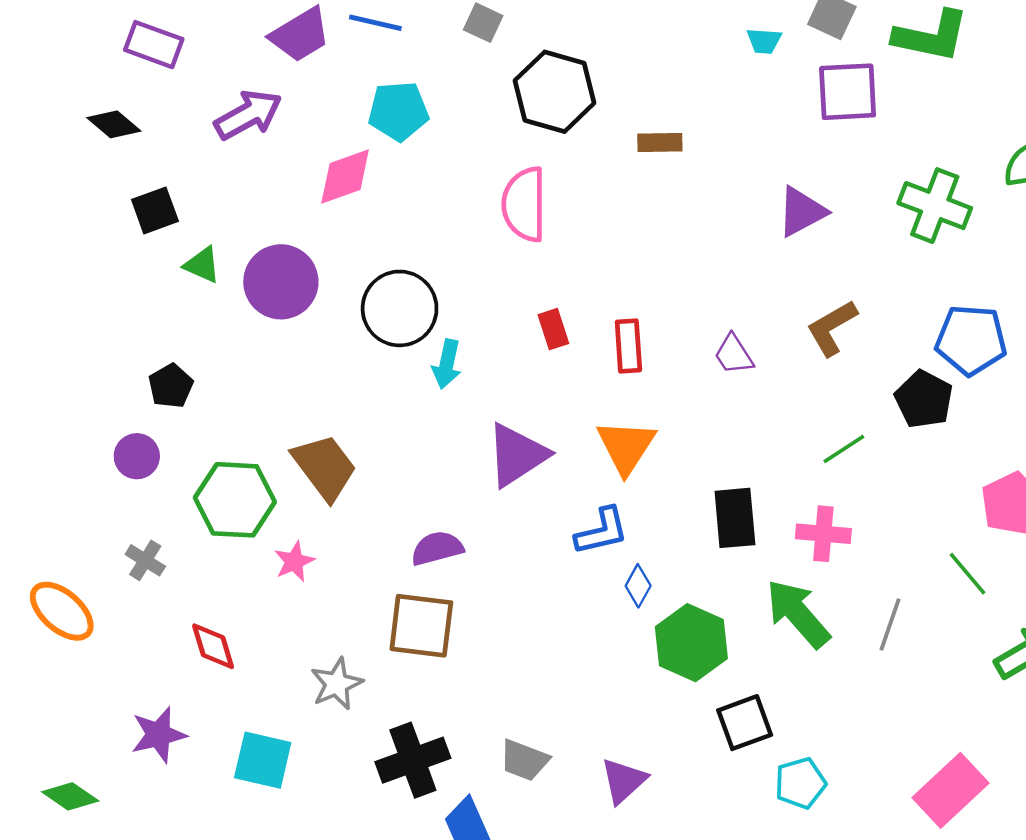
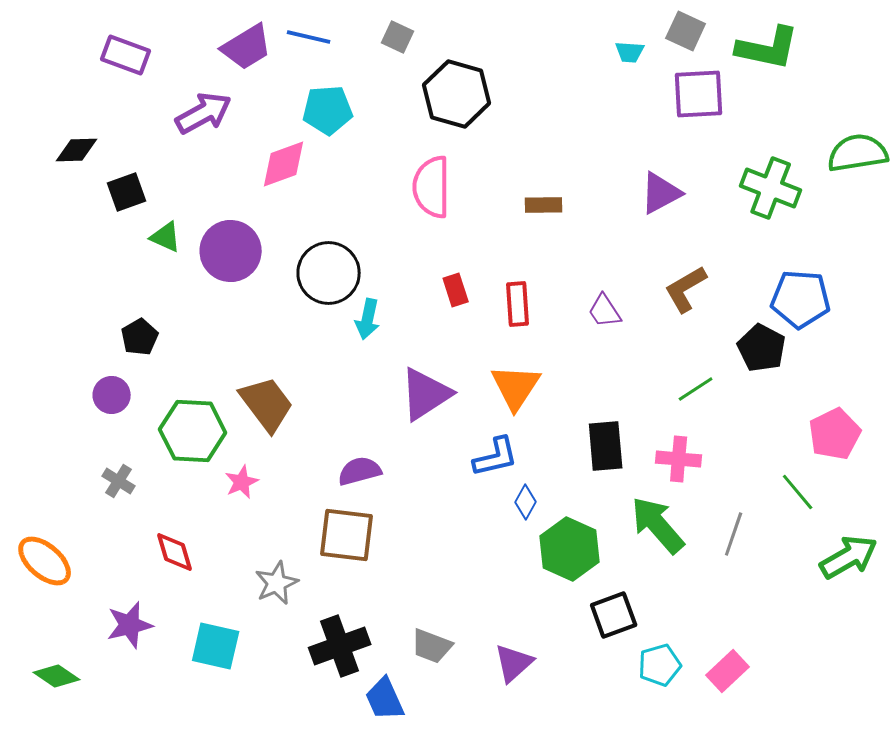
black diamond: (114, 124) -> (77, 150), moved, turned -42
brown rectangle: (660, 143) -> (544, 205), moved
orange ellipse: (62, 611) -> (45, 561), moved
pink rectangle: (950, 790) -> (728, 671), moved, size x0.7

